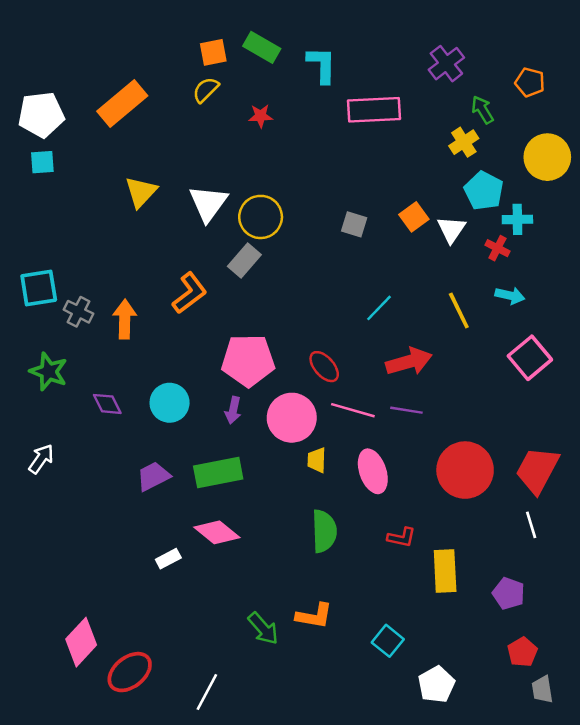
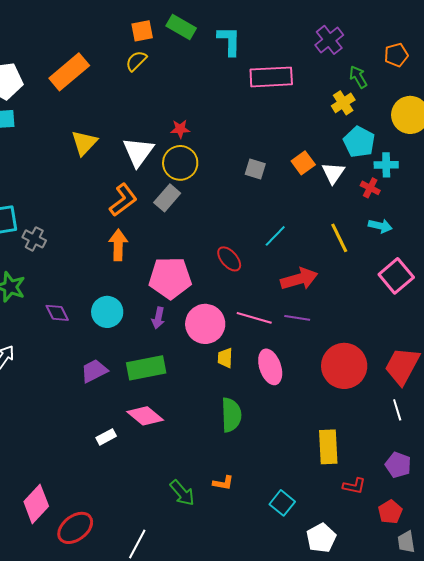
orange pentagon: (530, 82) -> (396, 55), turned -30
red star: (261, 116) -> (180, 129), moved
orange L-shape: (190, 293) -> (123, 200), moved
orange arrow: (125, 319) -> (118, 245), moved
red ellipse: (324, 367) -> (229, 259), moved
red L-shape: (401, 537) -> (354, 486), moved
purple pentagon: (509, 593) -> (398, 465), moved
orange L-shape: (314, 616) -> (223, 483), size x0.7

